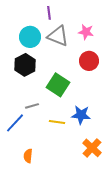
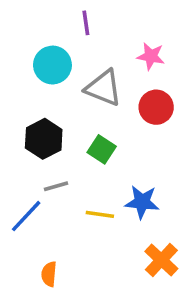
gray triangle: (58, 36) -> (103, 88), moved
black hexagon: (25, 65) -> (44, 139), moved
green square: (58, 85) -> (102, 149), size x0.7

